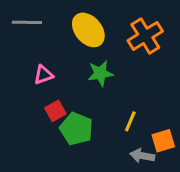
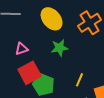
red square: (55, 111) -> (30, 73), size x1.6

